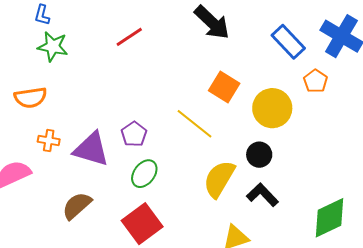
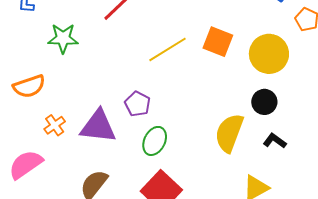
green star: (53, 47) -> (63, 38), moved
yellow line: (195, 124) -> (167, 49), moved, turned -60
orange cross: (49, 140) -> (55, 125), turned -35
black L-shape: (262, 195) -> (275, 141), size x0.7

